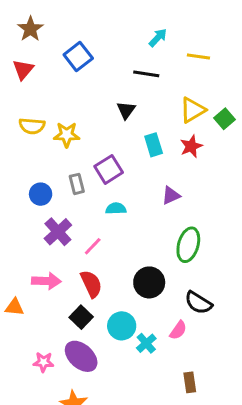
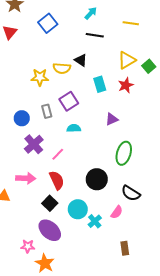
cyan arrow: (158, 38) -> (91, 13), moved
black triangle: (126, 110) -> (81, 60), turned -32
yellow semicircle: (32, 126) -> (62, 68), moved
pink star: (43, 362) -> (28, 246), moved

